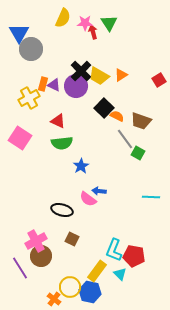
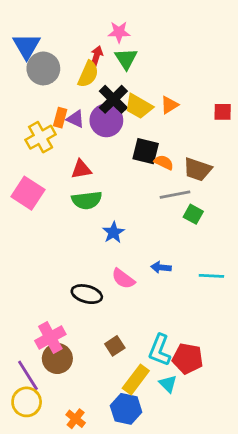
yellow semicircle: (63, 18) -> (88, 74), moved
green triangle: (109, 23) -> (126, 59), moved
red arrow: (93, 32) -> (97, 56), moved, turned 32
red square: (159, 80) -> (223, 112), turned 32
black square: (104, 108) -> (146, 151), turned -30
red triangle: (58, 121) -> (81, 169), turned -35
gray line: (125, 139) -> (175, 195), turned -65
blue arrow: (99, 191) -> (161, 267), moved
brown square: (72, 239) -> (115, 346), moved, turned 32
yellow circle: (70, 287) -> (27, 402), moved

